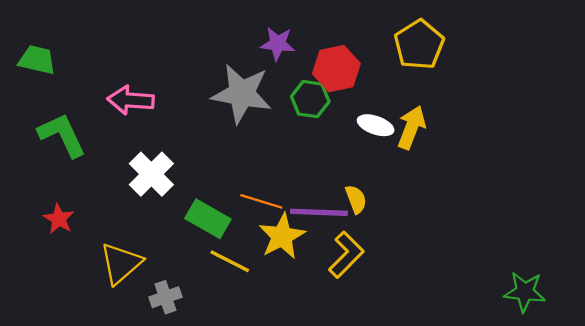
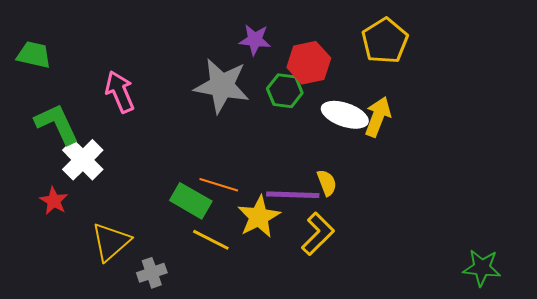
pink arrow: (131, 100) -> (120, 92), turned 63
white ellipse: (376, 125) -> (345, 115), size x1.4
white cross: (151, 174) -> (83, 160), moved
orange line: (261, 201) -> (219, 185), moved

